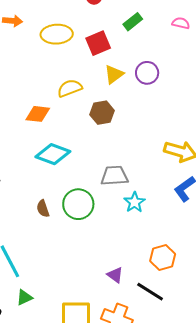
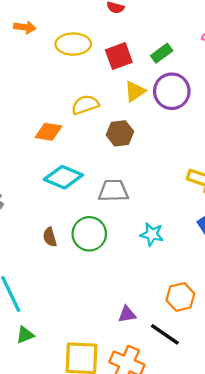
green rectangle: (133, 22) -> (162, 53), moved
purple circle: (147, 73) -> (172, 91), size x1.4
gray trapezoid: (114, 176) -> (113, 191), moved
cyan star: (135, 202) -> (152, 234), turned -30
purple triangle: (115, 275) -> (127, 314), turned -48

